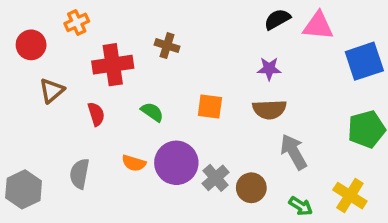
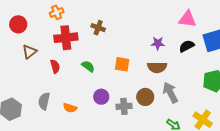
black semicircle: (277, 19) -> (187, 46), moved
orange cross: (77, 22) -> (57, 12), moved
orange semicircle: (134, 163) -> (70, 108), moved
purple circle: (176, 163) -> (101, 97), size x0.6
gray cross: (216, 178) -> (124, 106), turned 35
brown circle: (251, 188) -> (145, 97), moved

